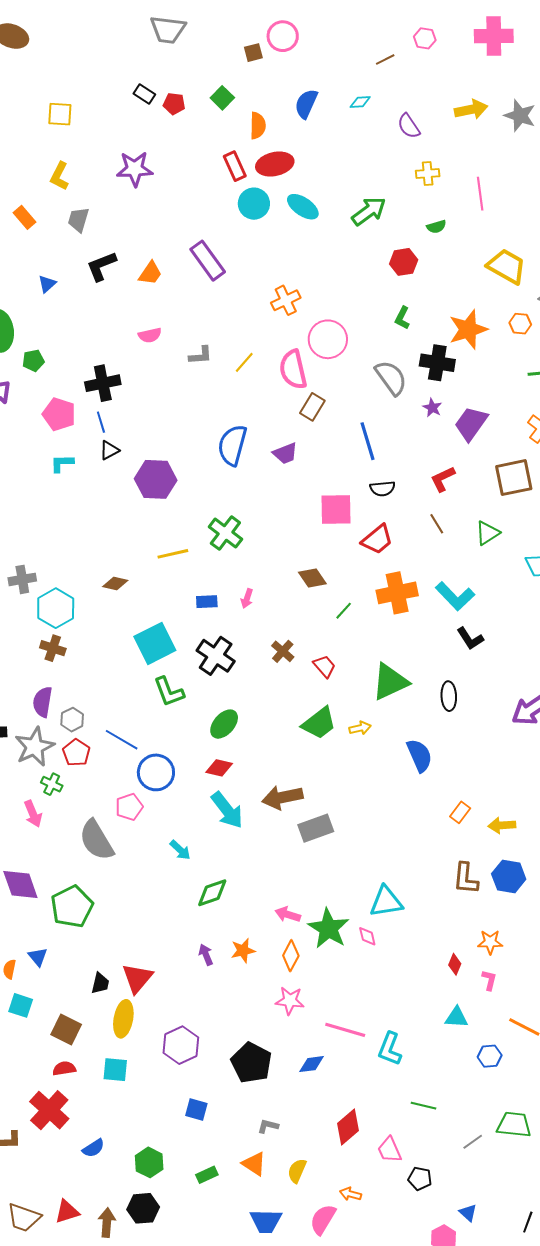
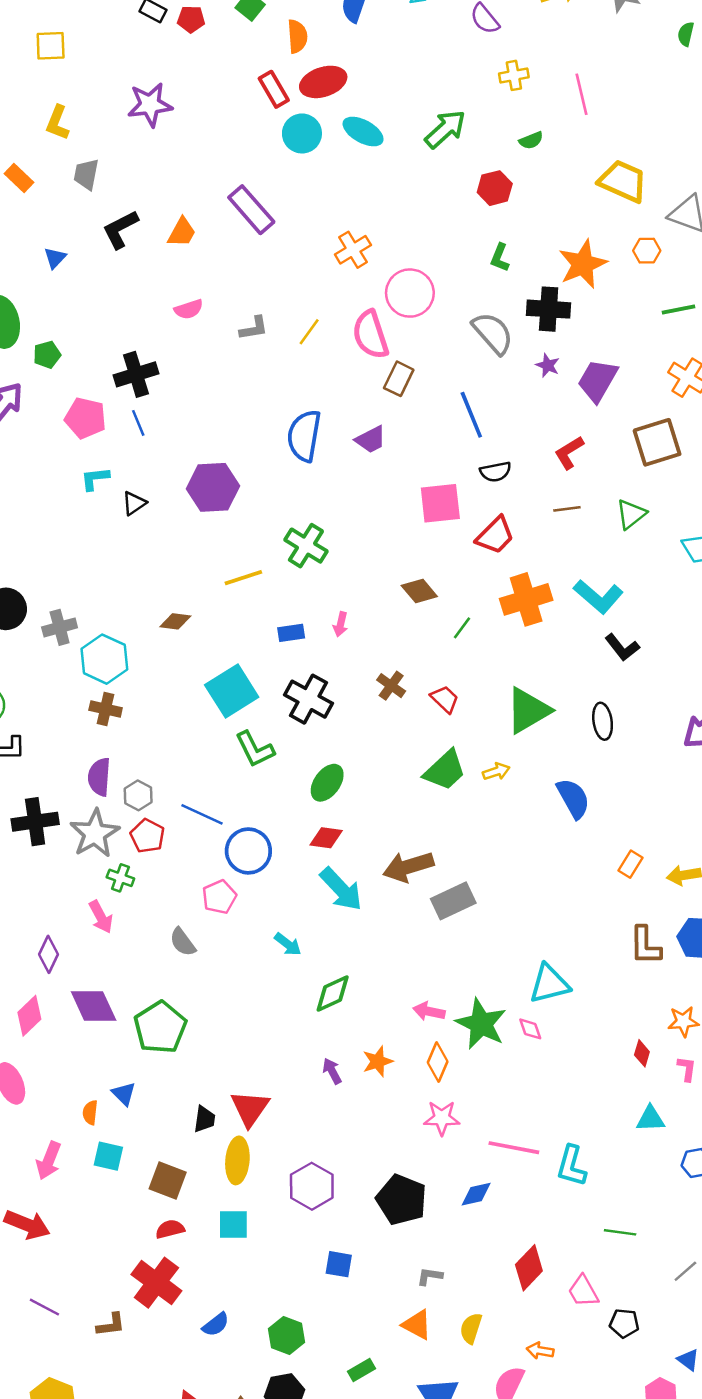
black triangle: (109, 450) -> (134, 503), moved
brown line: (437, 524) -> (567, 509), turned -60
gray semicircle: (96, 840) -> (183, 942), size x0.6
green rectangle: (207, 1175) -> (362, 1370), moved

